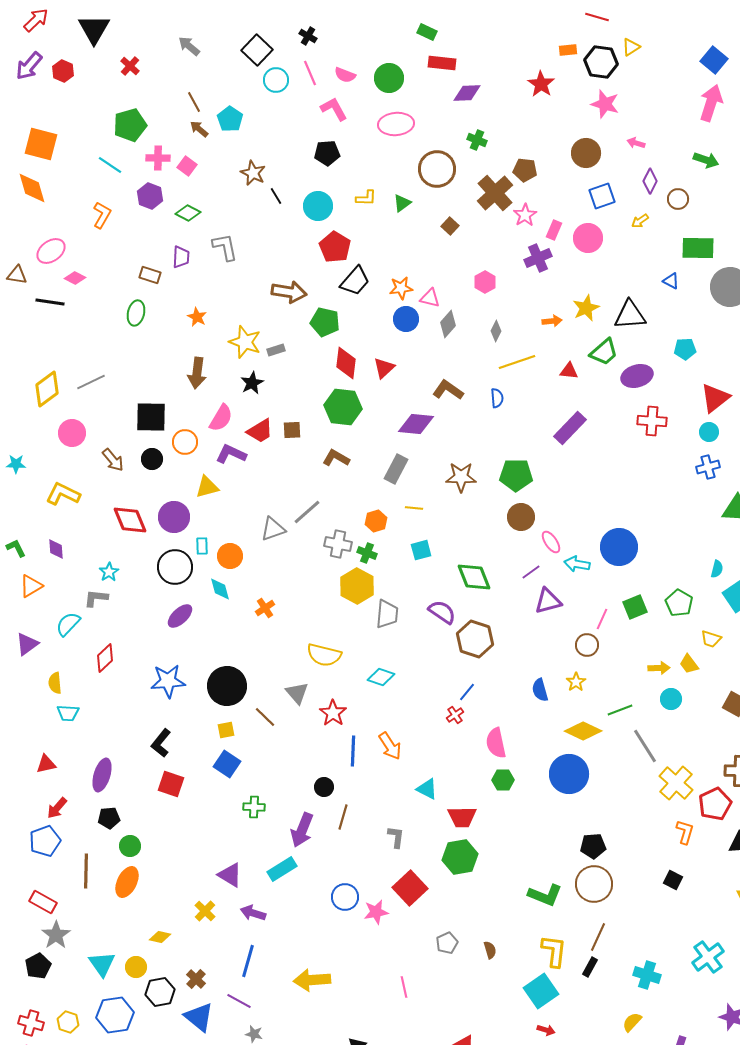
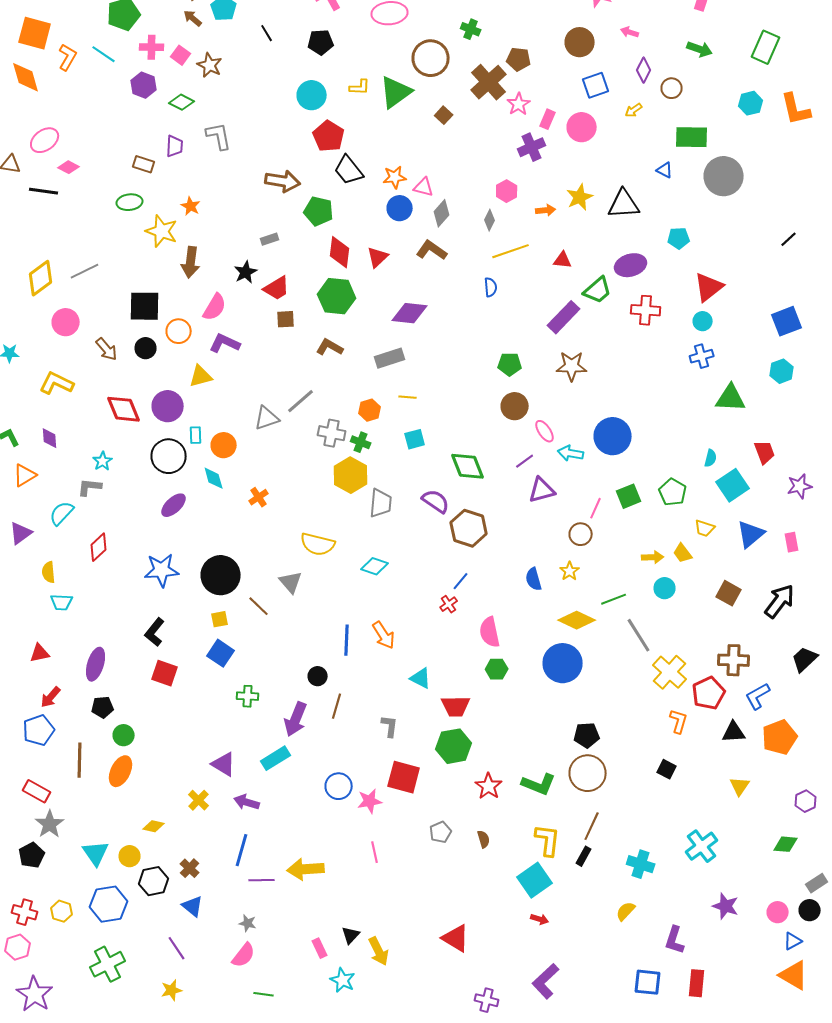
brown star: (253, 173) -> (210, 65), moved
black line: (276, 196) -> (267, 33), moved
green triangle: (402, 203) -> (396, 92), size x1.8
orange L-shape: (102, 215) -> (68, 57), moved
black trapezoid: (355, 281) -> (349, 170), turned 100
pink hexagon: (485, 282) -> (507, 191), moved
green ellipse: (136, 313) -> (130, 202), turned 70
yellow star: (245, 342) -> (162, 231), moved
green trapezoid: (604, 352) -> (598, 290), moved
brown L-shape: (448, 390) -> (432, 250), moved
red trapezoid: (260, 431) -> (277, 288), moved
gray rectangle: (396, 469) -> (390, 358), turned 44
green pentagon: (516, 475) -> (510, 364), size x0.7
brown star: (461, 477) -> (572, 366), moved
red star: (333, 713) -> (489, 786), moved
red square: (410, 888) -> (404, 777), turned -32
pink line: (404, 987) -> (375, 852), moved
purple line: (239, 1001) -> (262, 880), moved, turned -30
blue triangle: (199, 1017) -> (193, 906), size x0.7

